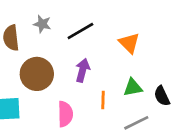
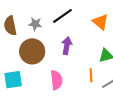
gray star: (42, 24) -> (35, 24), moved
orange line: (103, 100) -> (91, 75), moved

